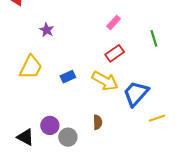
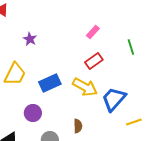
blue rectangle: (68, 77) -> (50, 83), size x1.5
purple circle: (50, 125) -> (33, 113), moved

